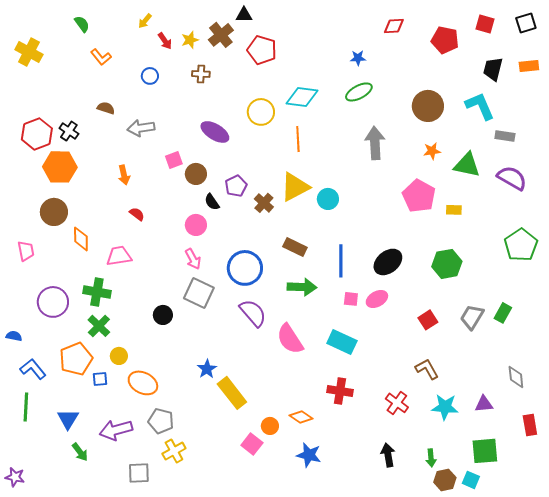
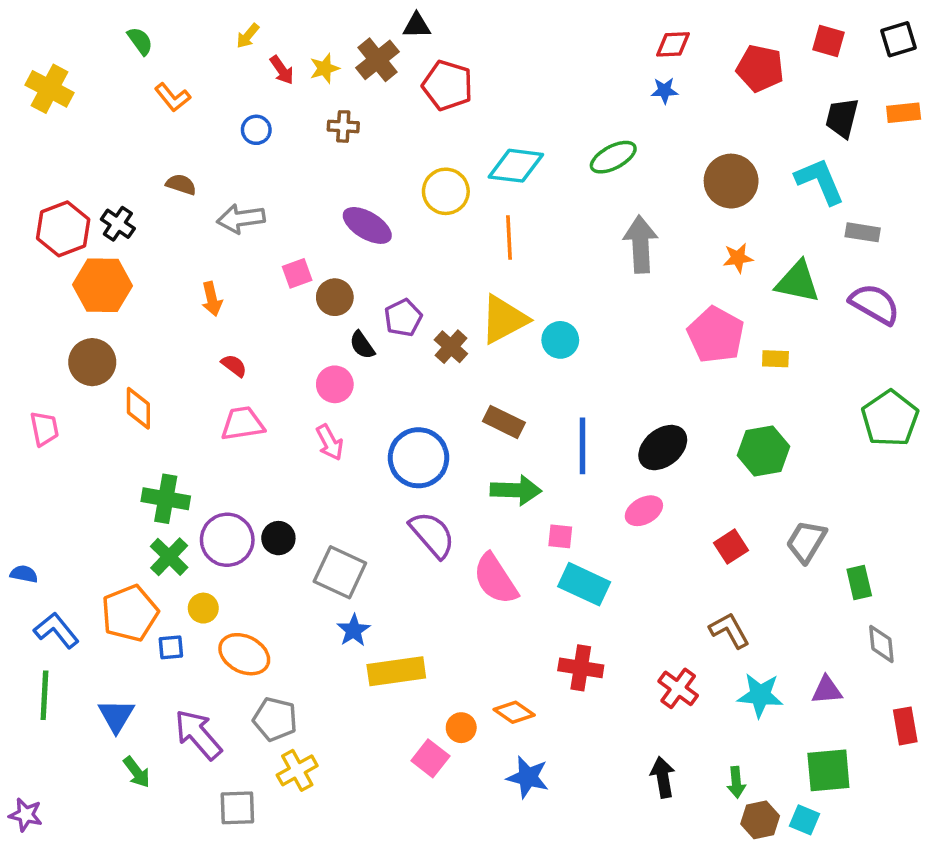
blue star: (358, 58) -> (664, 91), moved
pink trapezoid: (119, 256) -> (243, 424), moved
gray square: (199, 293) -> (340, 572), moved
pink square: (351, 299) -> (560, 536), moved
purple circle: (53, 302) -> (227, 540), moved
green rectangle: (503, 313) -> (859, 582), moved, turned -42
yellow rectangle: (232, 393) -> (396, 671), turned -60
purple arrow: (116, 430) -> (198, 734), turned 64

